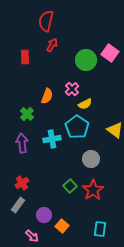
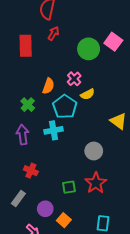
red rectangle: (25, 57) -> (26, 46), size x1.5
cyan pentagon: (77, 127) -> (65, 107), moved
red cross: (22, 183) -> (31, 171), moved, turned -32
green square: (70, 186) -> (69, 187), moved, turned 32

